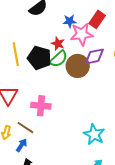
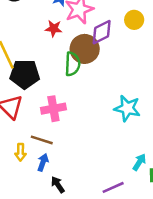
black pentagon: (39, 58) -> (25, 74), moved
green semicircle: (59, 59) -> (72, 64), moved, turned -30
cyan star: (94, 134) -> (127, 108), moved

